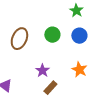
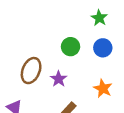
brown ellipse: (19, 39) -> (31, 71), moved
purple star: (42, 71) -> (59, 79), moved

